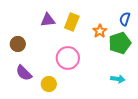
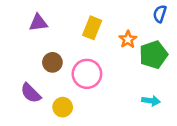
blue semicircle: (125, 19) -> (160, 14), moved
purple triangle: (48, 20) -> (38, 23), moved
brown circle: (18, 44) -> (52, 62), moved

